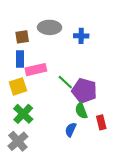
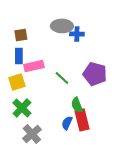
gray ellipse: (50, 27) -> (62, 26), moved
purple pentagon: (84, 91) -> (95, 74), moved
red rectangle: (101, 122) -> (82, 120), moved, size x1.5
gray cross: (18, 141) -> (32, 134), moved

